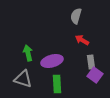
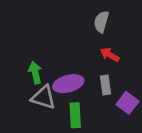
gray rectangle: (91, 62) -> (105, 85), moved
gray triangle: (23, 79) -> (43, 97), moved

